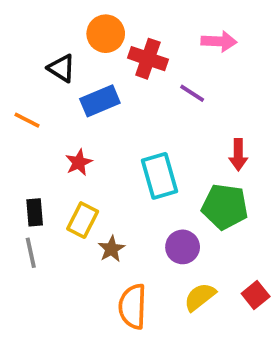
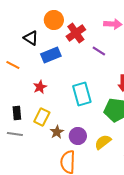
red cross: (148, 59) -> (76, 33), turned 36
purple circle: (183, 247) -> (78, 136), moved
gray line: (31, 253) -> (15, 134), turned -70
yellow semicircle: (200, 297) -> (103, 142), moved

